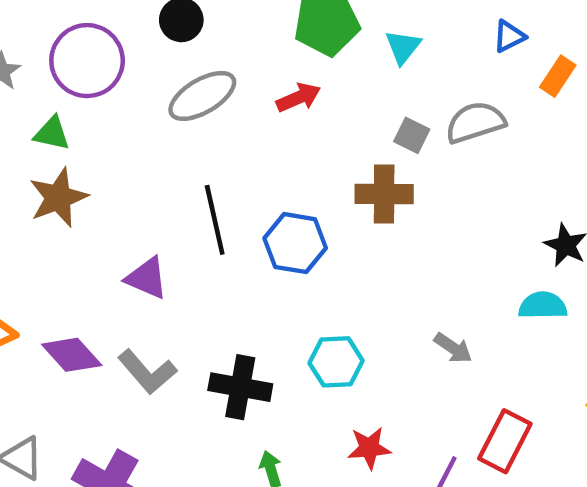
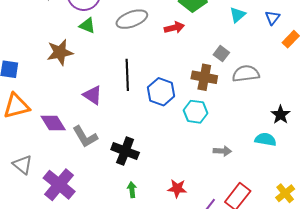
blue triangle: (509, 36) -> (272, 18), turned -35
cyan triangle: (403, 47) -> (238, 15), moved
gray semicircle: (475, 122) -> (246, 74), moved
green triangle: (52, 133) -> (87, 25), moved
gray arrow: (453, 348) -> (222, 151), turned -42
cyan hexagon: (336, 362) -> (196, 112), moved

